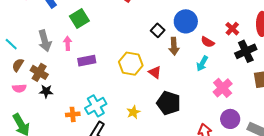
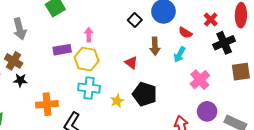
pink arrow: (68, 43) -> (89, 35), moved
brown arrow: (174, 46) -> (155, 46), moved
yellow hexagon: (131, 64) -> (87, 59), moved
cyan cross: (96, 106) -> (89, 88), moved, turned 35
yellow star: (133, 112) -> (117, 101), moved
orange cross: (73, 114) -> (47, 104), size x1.5

